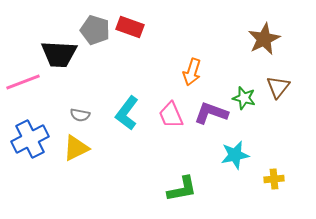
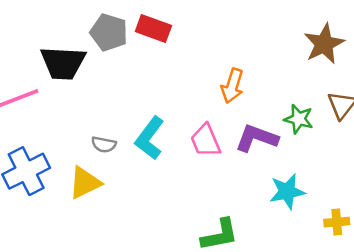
gray semicircle: (80, 115) -> (104, 144), moved

